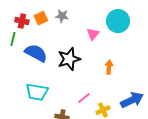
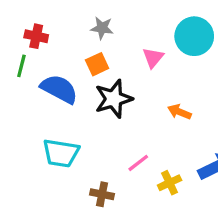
orange square: (41, 18) -> (97, 64), moved
orange arrow: (109, 67) -> (179, 112), turned -72

